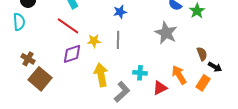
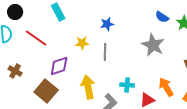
red line: (68, 26) -> (36, 38), moved
yellow star: (94, 41) -> (82, 43), moved
brown square: (40, 79) -> (46, 91), moved

